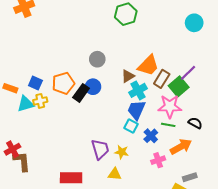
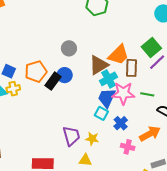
brown triangle: (128, 76) -> (99, 65), size x1.5
brown rectangle: (162, 79) -> (131, 68), turned -30
green square: (179, 87) -> (151, 48), moved
pink star: (170, 106) -> (123, 93), moved
green line: (168, 125) -> (147, 94), moved
pink cross: (158, 160) -> (128, 147), turned 32

